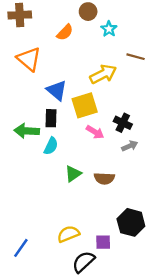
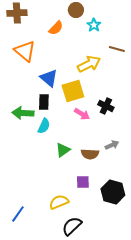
gray arrow: (130, 146) -> (112, 145), moved
purple square: (103, 242) -> (83, 182), moved

